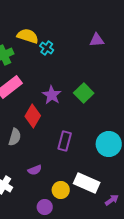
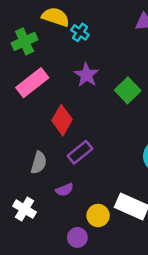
purple star: (52, 95) -> (86, 75), moved
gray semicircle: (15, 137) -> (39, 163), moved
purple rectangle: (65, 141) -> (80, 152), moved, turned 36

